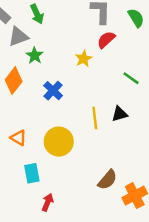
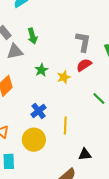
green star: (35, 55) -> (41, 70), moved
blue cross: (53, 91) -> (39, 111), moved
black triangle: (120, 114) -> (85, 154), moved

